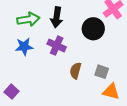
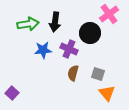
purple cross: (57, 46) -> (69, 49), moved
blue star: (24, 47) -> (43, 50), moved
orange triangle: (111, 92) -> (107, 93), turned 36

